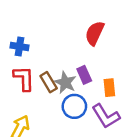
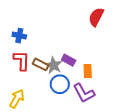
red semicircle: (95, 33) -> (96, 17), moved
purple rectangle: (84, 75) -> (69, 60), turned -40
brown rectangle: (49, 82) -> (41, 64), turned -35

